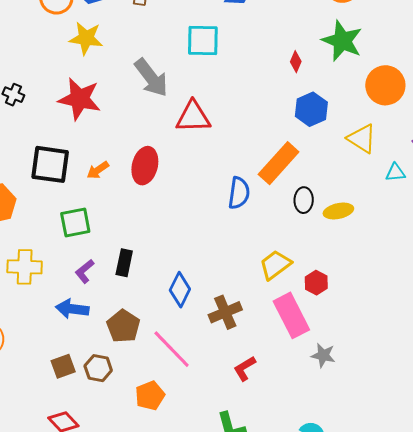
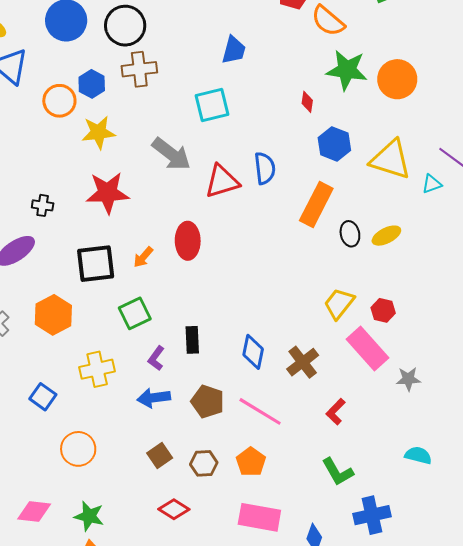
orange circle: (385, 85) -> (397, 79), moved
yellow triangle: (362, 139) -> (391, 160), size x1.4
blue semicircle: (239, 193) -> (265, 168), moved
brown hexagon: (98, 368) -> (204, 463), moved

